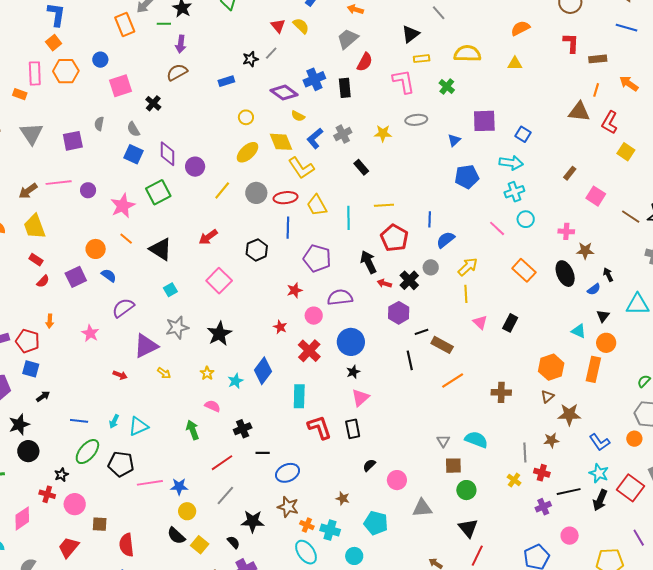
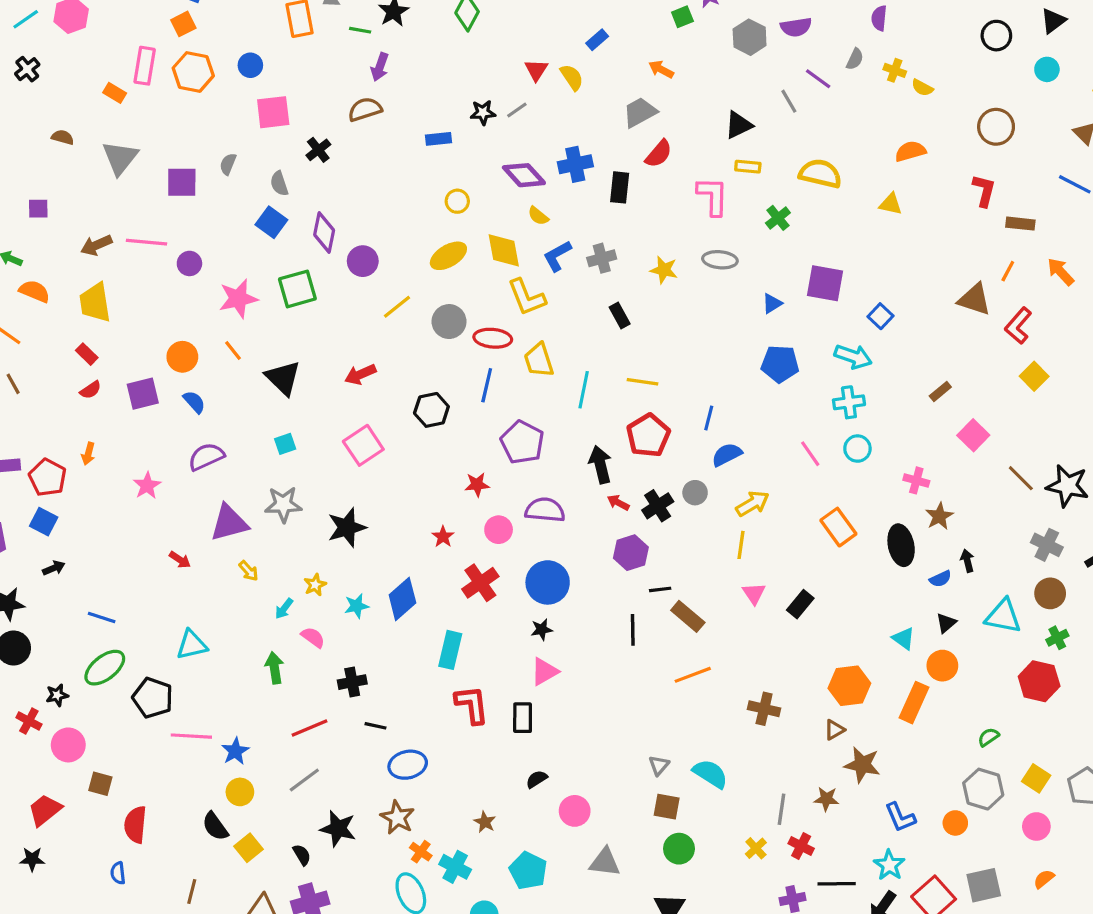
brown star: (585, 251) -> (939, 516), turned 30
cyan arrow: (114, 421) -> (284, 609), moved
blue star: (179, 487) -> (235, 751), turned 30

